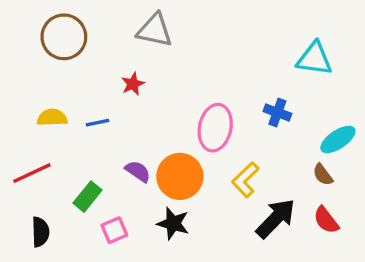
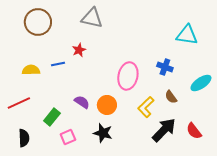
blue line: (98, 123) -> (58, 64), moved
brown semicircle: (323, 175) -> (171, 97), moved
orange circle: (180, 176) -> (107, 105), size x0.7

